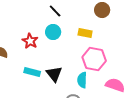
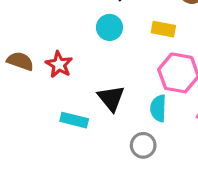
red star: (30, 41) -> (59, 64), moved
cyan rectangle: (32, 72) -> (74, 120), moved

